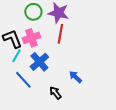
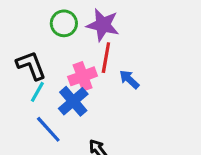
pink cross: (31, 38) -> (83, 76), moved
blue arrow: (75, 77) -> (129, 79), moved

